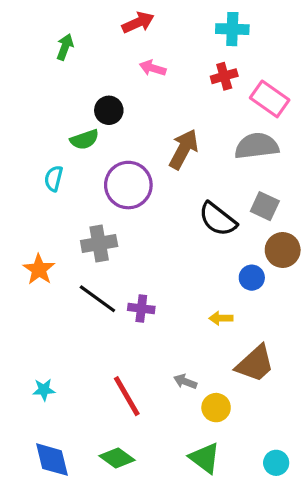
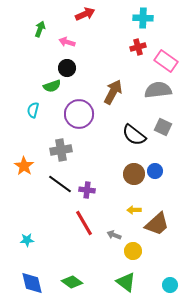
pink arrow: (153, 68) -> (67, 42), moved
brown circle: (283, 250) -> (134, 174), moved
yellow arrow: (221, 318) -> (134, 210), moved
red line: (127, 396) -> (84, 223), moved

